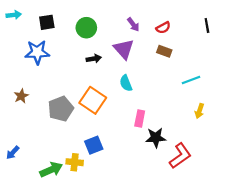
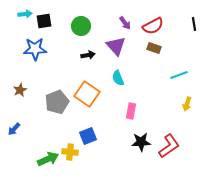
cyan arrow: (14, 15) -> (25, 14), moved
red semicircle: (163, 28) -> (153, 26), size x1.5
black star: (156, 138) -> (141, 142), moved
blue arrow: (13, 153) -> (14, 129), moved

